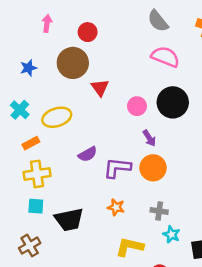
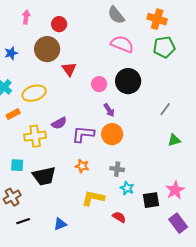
yellow cross: (37, 174) -> (35, 136), moved

